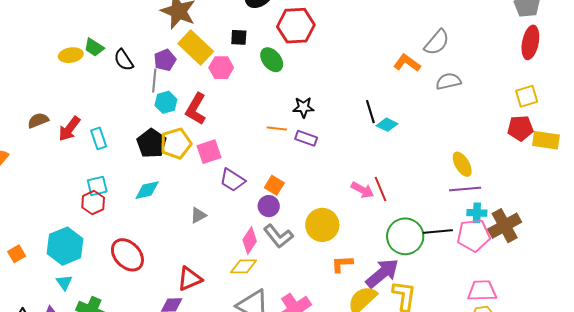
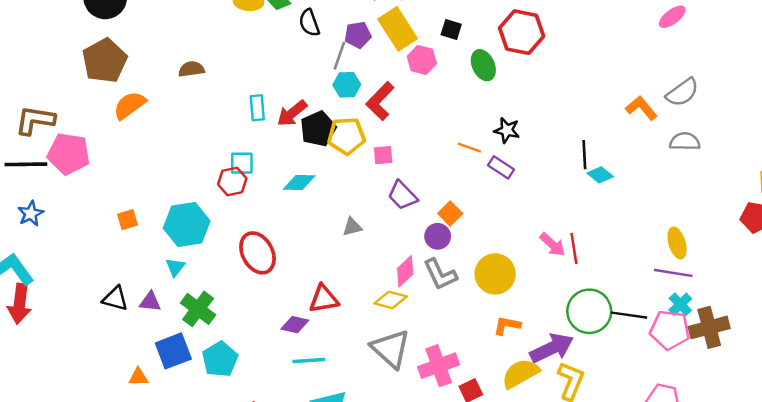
red arrow: (69, 129) -> (292, 113), moved
pink square: (209, 152) -> (383, 155), size x0.7
cyan cross: (477, 213) -> (680, 304), turned 30

